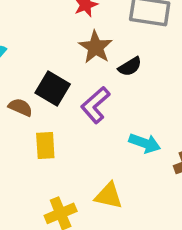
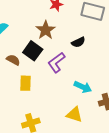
brown star: (96, 47) -> (46, 30), moved
yellow triangle: (109, 196) -> (74, 115), moved

